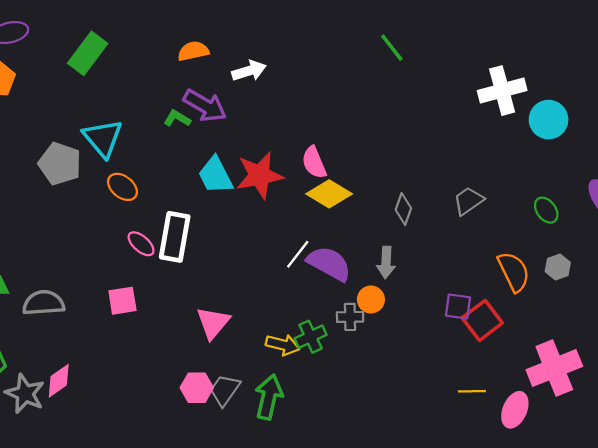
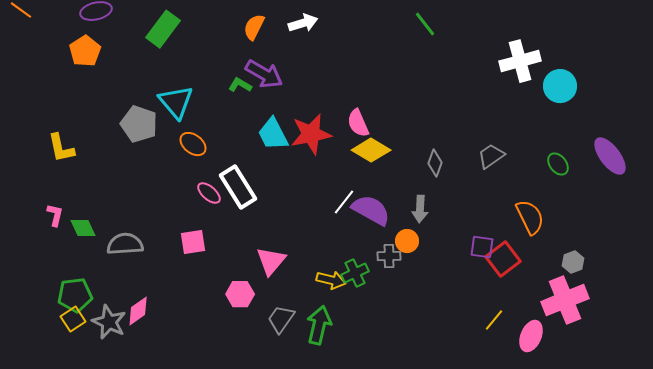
orange semicircle: (193, 51) -> (254, 27), turned -52
white arrow: (249, 71) -> (303, 23), moved
white rectangle: (175, 237) -> (238, 187), turned -42
gray hexagon: (558, 267) -> (573, 262), moved
pink hexagon: (197, 388) -> (240, 294), moved
yellow line: (472, 391) -> (494, 320), turned -50

